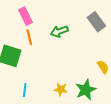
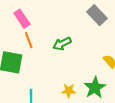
green arrow: (59, 31) -> (62, 44), moved

